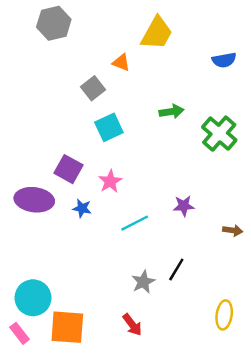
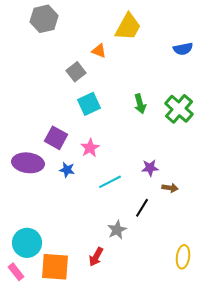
green arrow: (171, 112) -> (140, 104), moved, turned 84
brown arrow: (233, 230) -> (170, 188), moved
black line: (176, 270) -> (142, 208), moved
red arrow: (132, 325) -> (96, 257), moved, turned 66

